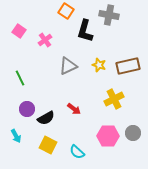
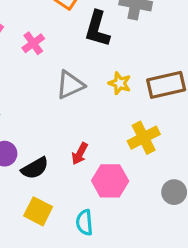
red arrow: (74, 109) -> (80, 154), turned 80
pink hexagon: (108, 136) -> (110, 181), moved
cyan semicircle: (77, 152) -> (84, 222), turned 42

